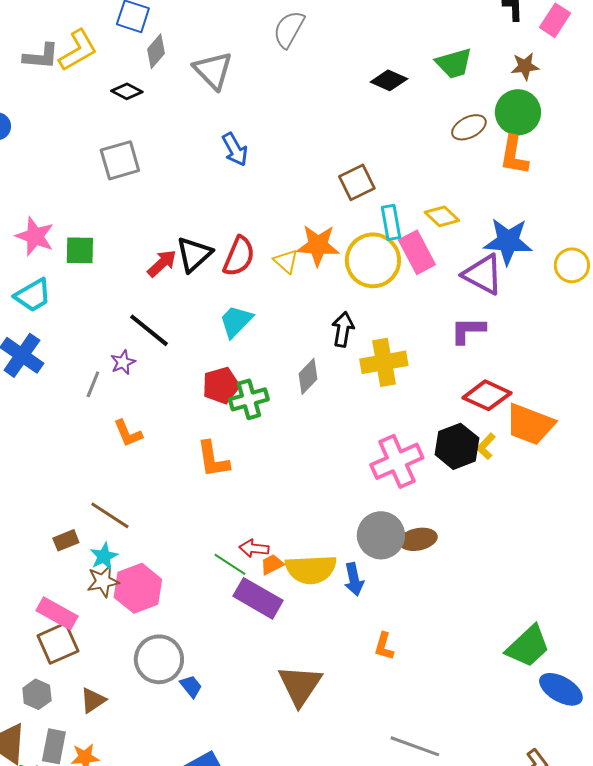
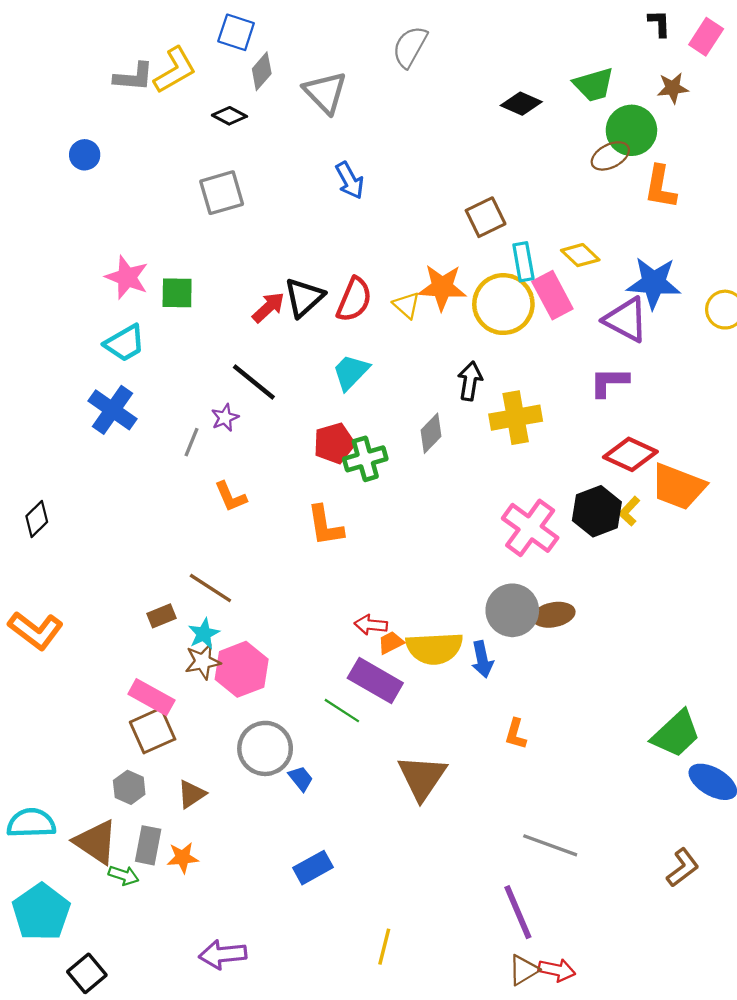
green circle: (518, 112) -> (631, 130), moved
pink cross: (397, 461) -> (530, 528), turned -30
green line: (230, 564) -> (342, 711), moved

